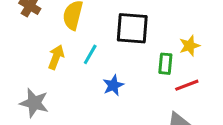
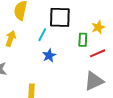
cyan line: (90, 54) -> (42, 35), moved

